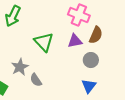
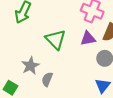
gray semicircle: (36, 80) -> (47, 79), turned 56

